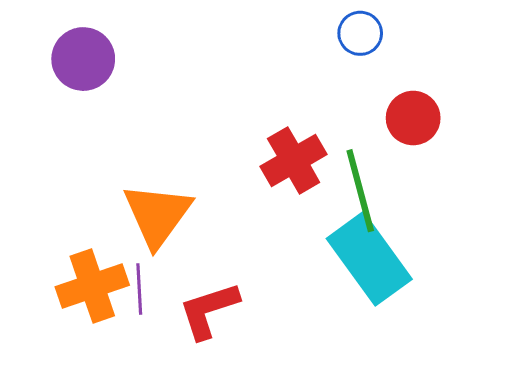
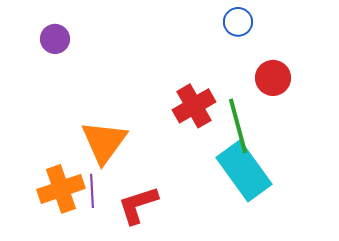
purple circle: (83, 59) -> (55, 39), size x0.7

